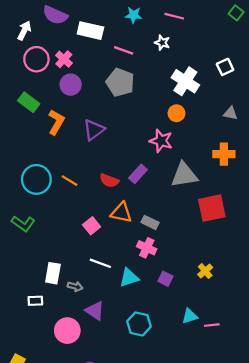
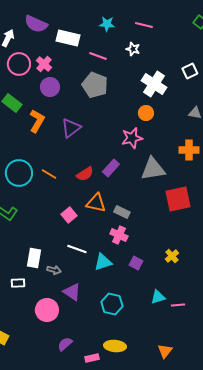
pink star: (161, 141) -> (132, 138), turned -30
red semicircle: (109, 181) -> (85, 174), turned -54

